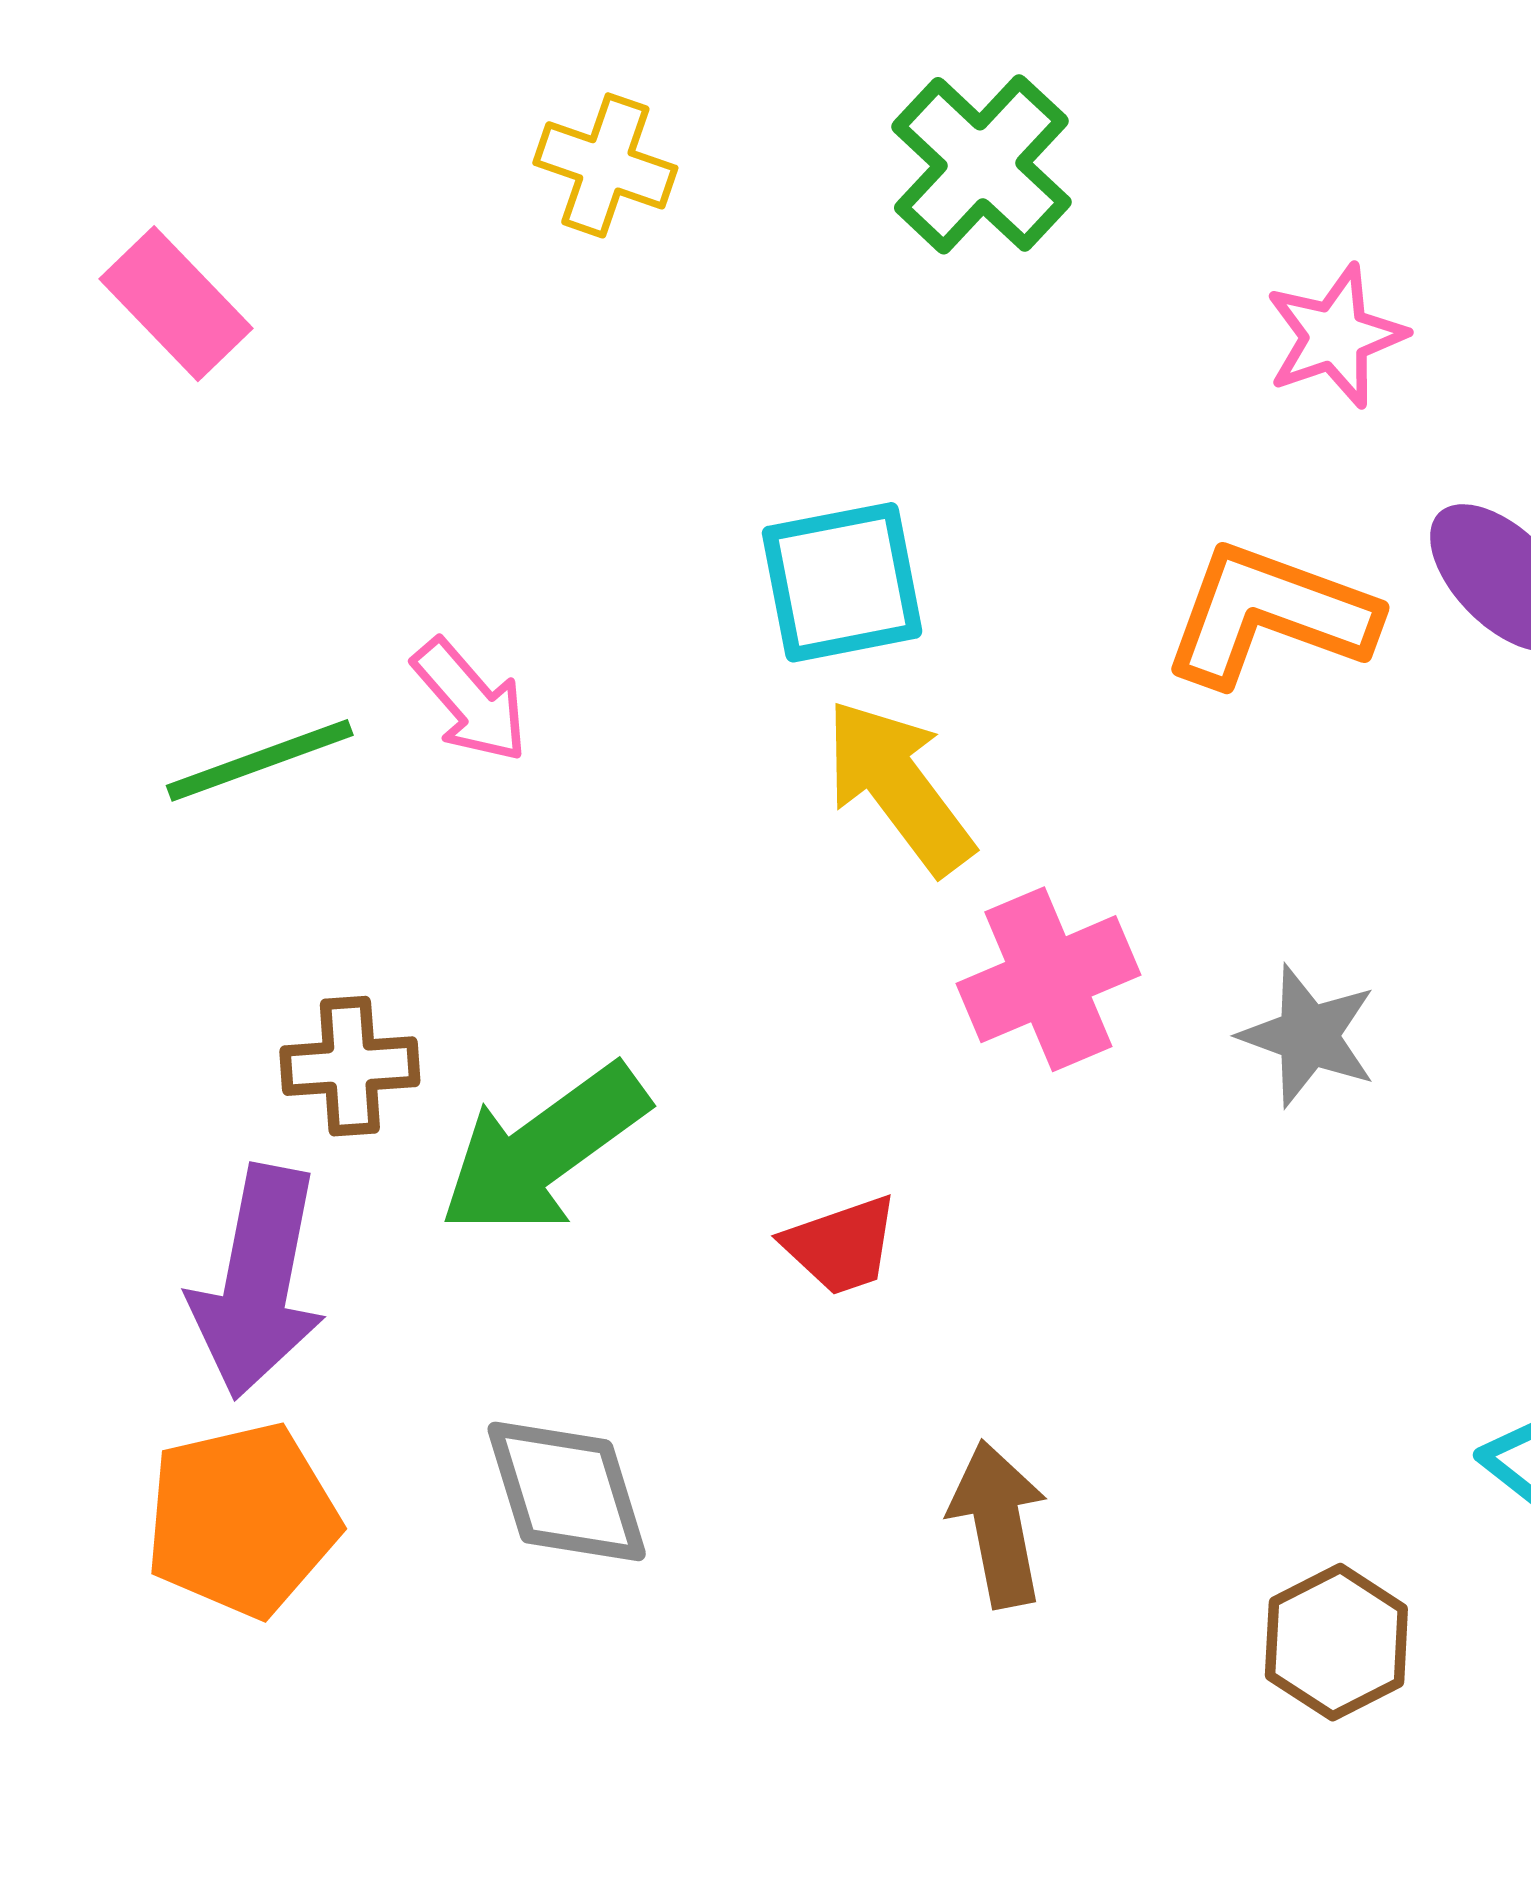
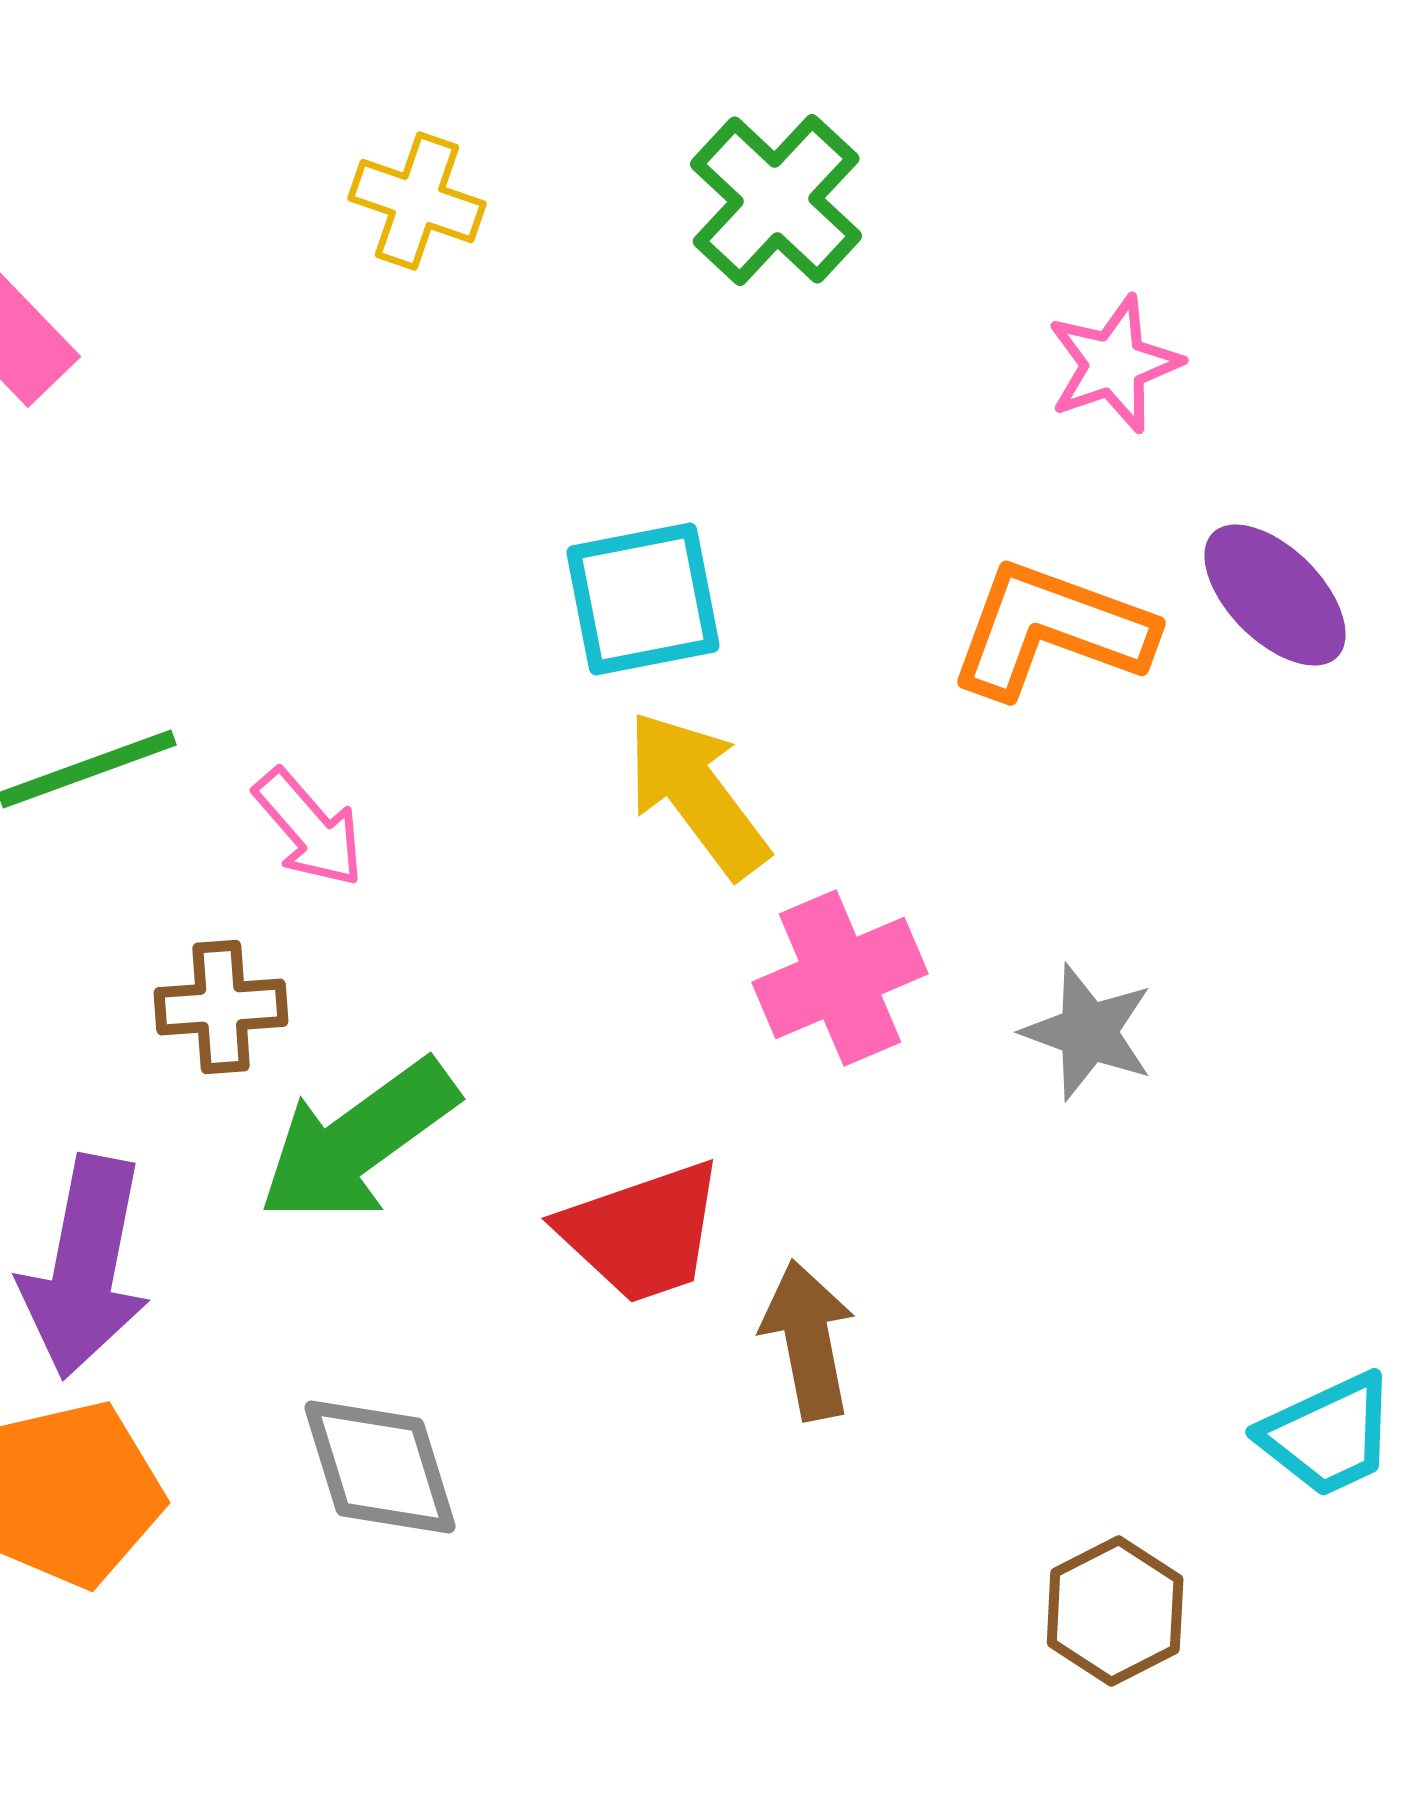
pink arrow: (470, 701) -> (309, 828), moved
brown cross: (350, 1066) -> (221, 1007), moved
red trapezoid: (841, 1245) -> (642, 1232), size x1.5
brown arrow: (998, 1524) -> (808, 1340), moved

